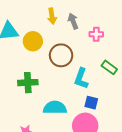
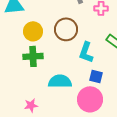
yellow circle: (33, 41) -> (33, 31), moved

